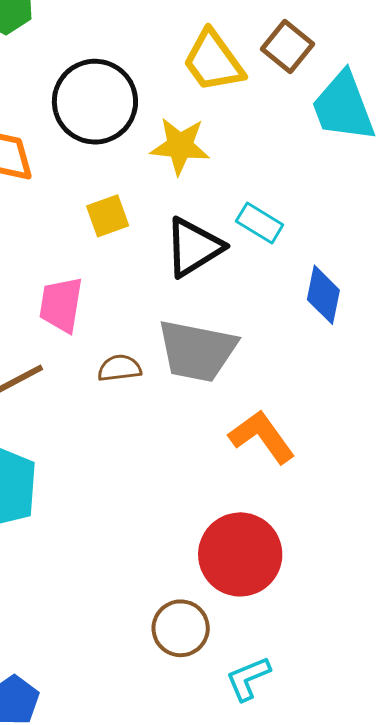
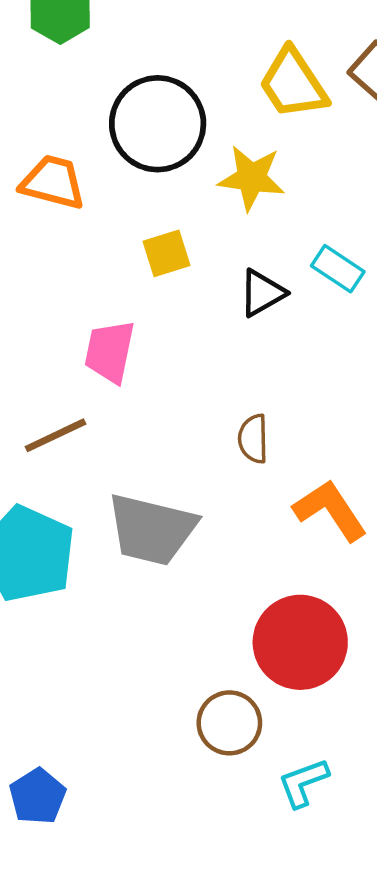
black triangle: (194, 247) -> (262, 293), size x0.7
gray trapezoid: (197, 351) -> (152, 529), moved
brown semicircle: (120, 368) -> (253, 439), moved, turned -87

